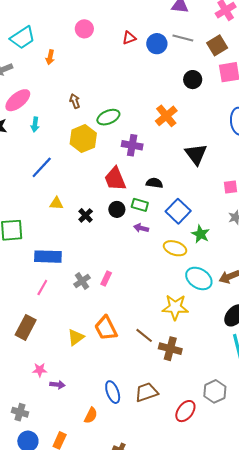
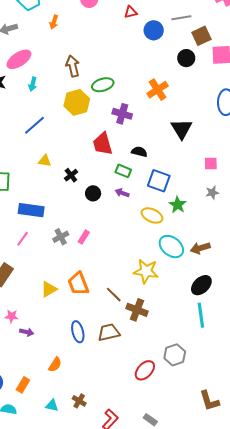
gray line: (183, 38) -> (181, 18), turned -30
blue circle: (157, 44) -> (154, 30), moved
brown square: (217, 45) -> (201, 36), moved
brown arrow: (75, 101) -> (73, 66), size x1.5
black circle: (117, 209) -> (93, 193), moved
blue square: (178, 211) -> (159, 181), turned -30
blue ellipse: (113, 392) -> (78, 332), moved
brown trapezoid: (146, 392) -> (109, 332), moved

